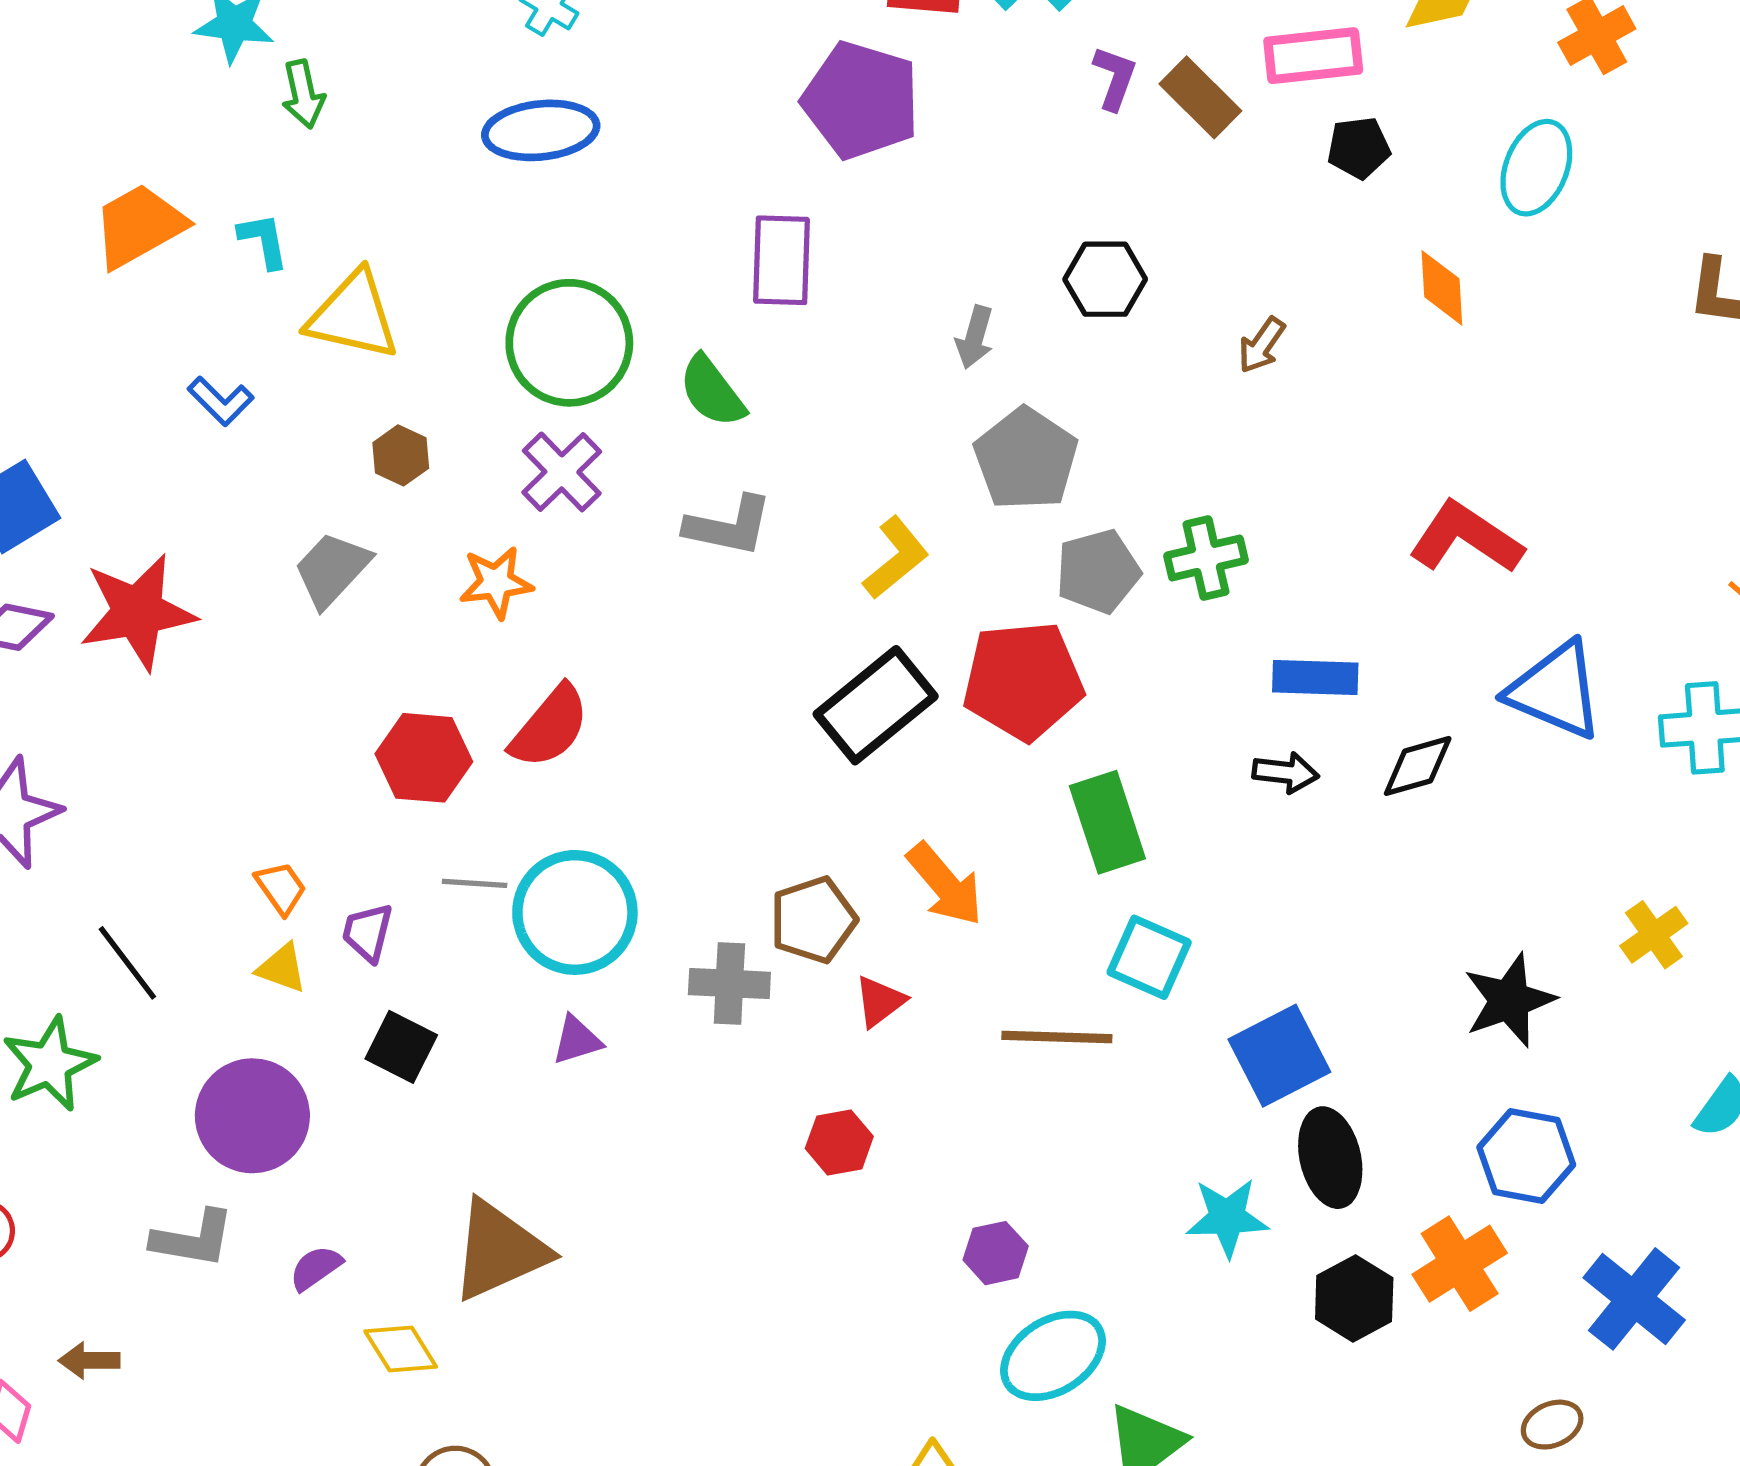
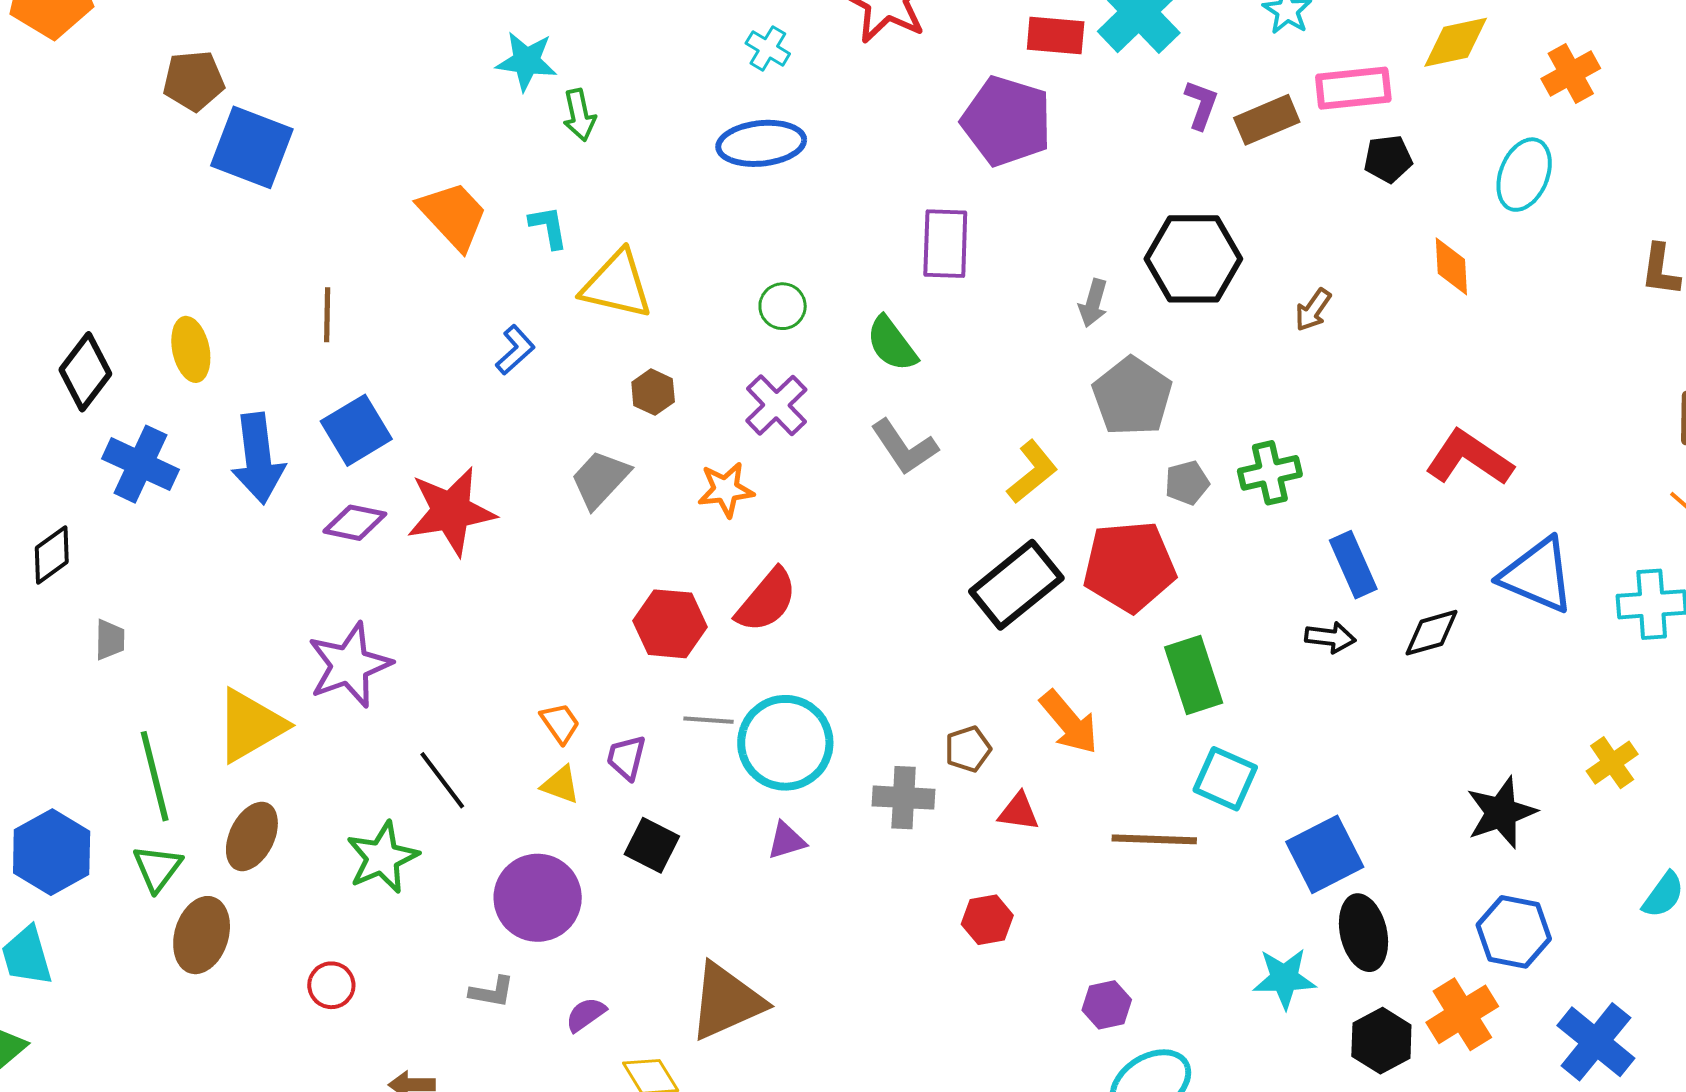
brown rectangle: (1200, 97) -> (1267, 120), turned -68
orange trapezoid: (139, 226) -> (453, 215), turned 76
black hexagon: (1105, 279) -> (1193, 259), size x1.5
green circle: (569, 343) -> (783, 306), size x0.5
blue L-shape: (221, 401) -> (515, 350), turned -87
gray L-shape: (729, 526) -> (904, 447), turned 44
gray pentagon: (1098, 571) -> (1187, 483), size x0.7
blue rectangle: (1315, 677) -> (1353, 565), turned 64
brown pentagon: (813, 920) -> (968, 749), size x0.7
red triangle: (880, 1001) -> (1019, 812), turned 45
gray L-shape: (193, 1239) -> (492, 992), size x0.7

